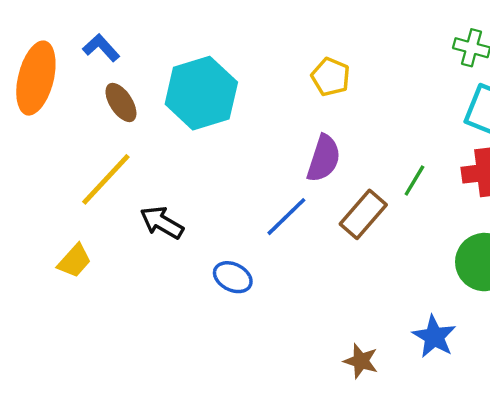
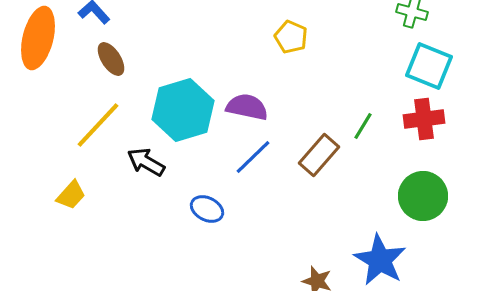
cyan hexagon: (201, 93) -> (183, 110), moved
purple semicircle: (324, 158) -> (247, 107), moved, turned -96
blue star: (434, 337) -> (380, 260), size x1.4

